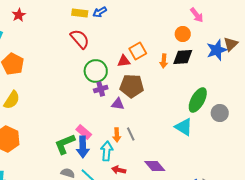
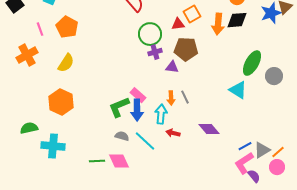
orange arrow: (164, 61) -> (218, 24), size x1.5

